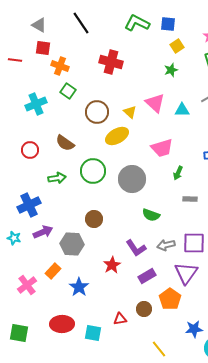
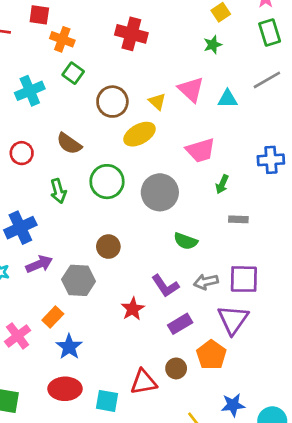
green arrow: (57, 178) -> (58, 191), turned 84
blue star: (79, 287) -> (69, 347), moved
red triangle: (120, 319) -> (144, 382), size x1.5
blue star: (194, 329) -> (233, 405), moved

